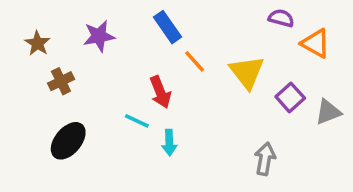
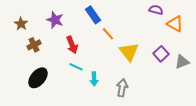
purple star: (99, 36) -> (55, 20), turned 30
yellow triangle: (247, 72) -> (129, 52), moved
red arrow: (160, 92) -> (72, 45), moved
gray arrow: (265, 159) -> (122, 88), moved

